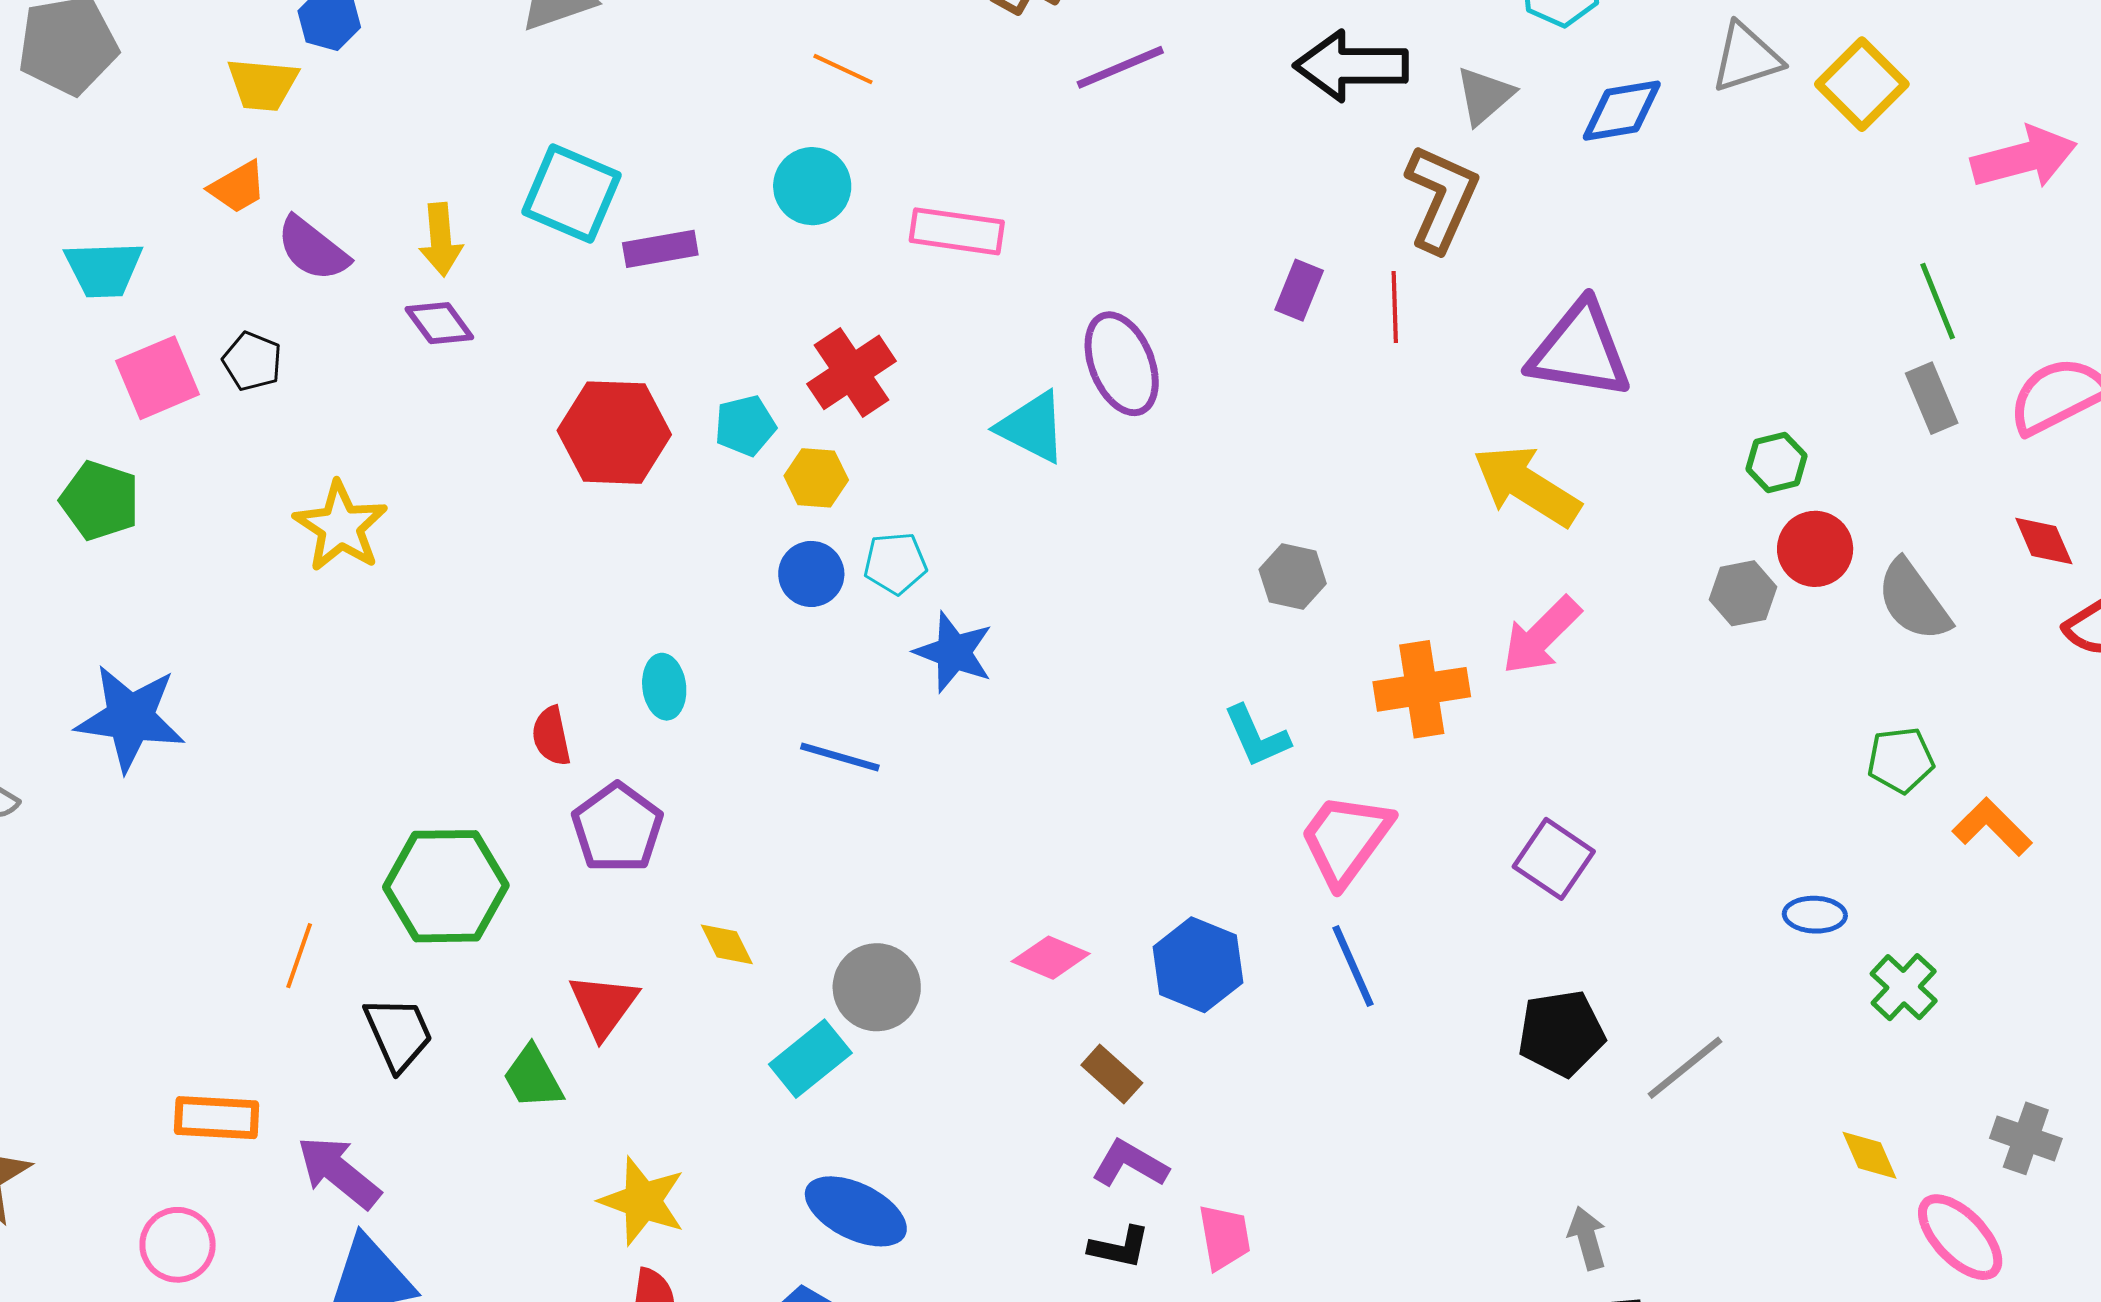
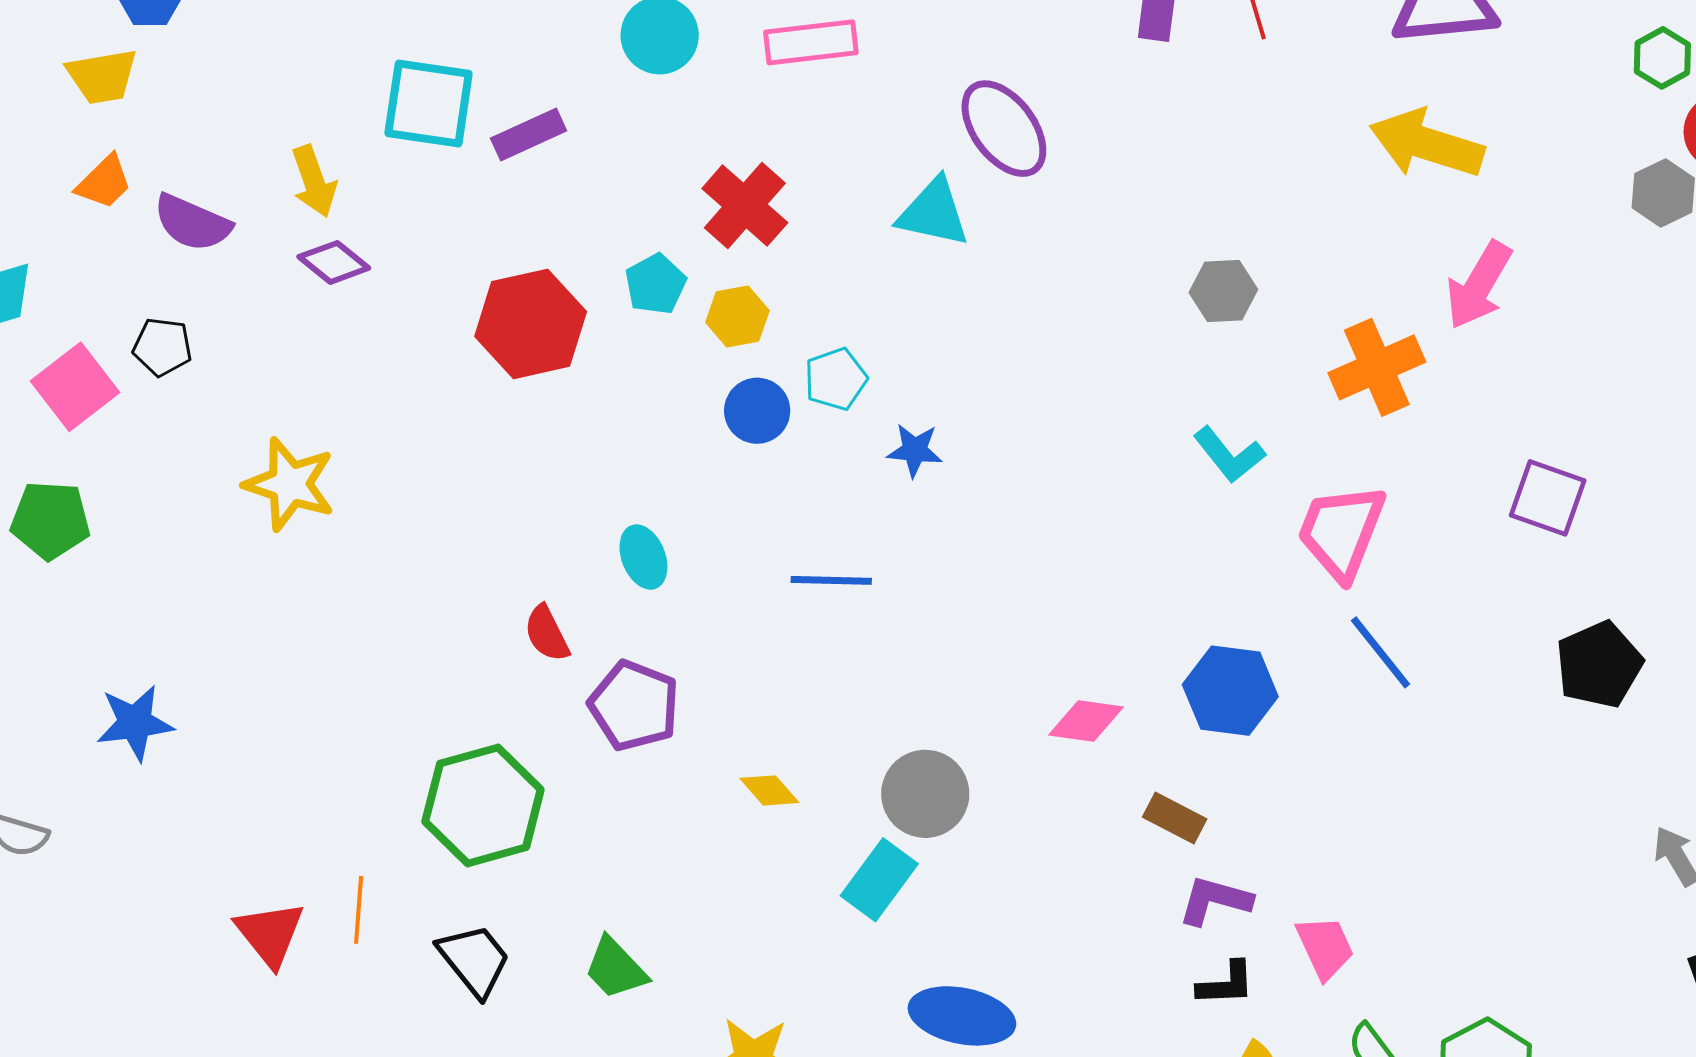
blue star: (954, 652) -> (915, 450), size x0.7
blue star: (130, 718) -> (135, 723), size x0.7
red triangle: (603, 1006) -> (270, 934), moved

